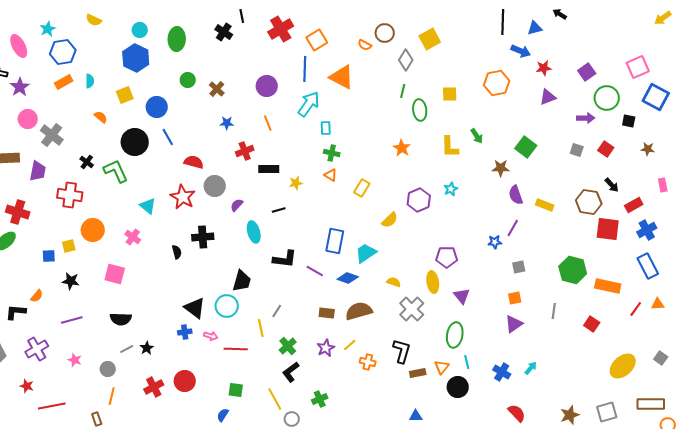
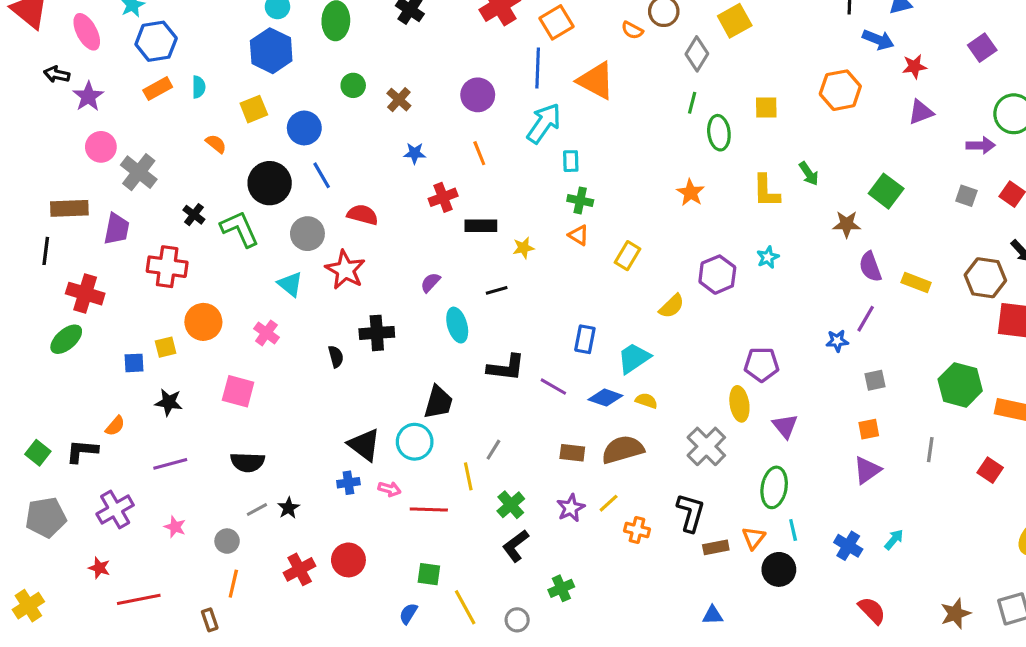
purple square: (587, 72) -> (982, 48), moved
gray circle: (215, 186) -> (307, 234), moved
blue rectangle: (335, 241) -> (585, 339), size x0.7
yellow semicircle: (394, 282) -> (646, 401), moved
yellow line: (275, 399) -> (465, 607), moved

